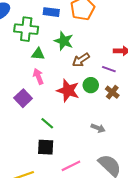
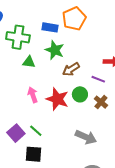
blue rectangle: (51, 12) -> (50, 27), moved
pink arrow: (38, 76) -> (33, 95), moved
purple square: (23, 98) -> (16, 133), moved
gray arrow: (98, 128) -> (86, 137), size x1.5

